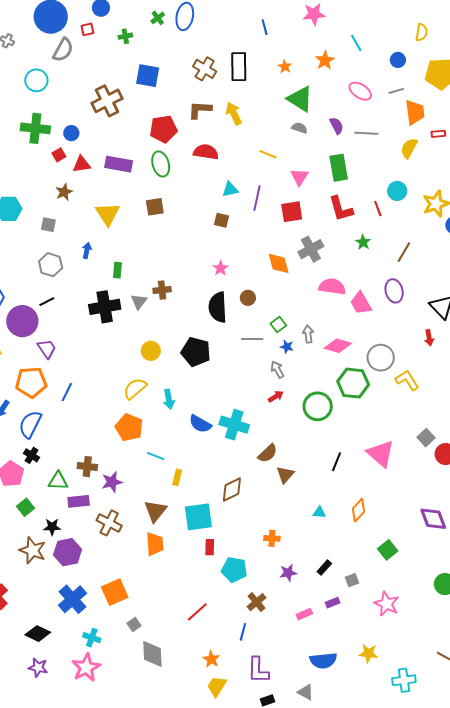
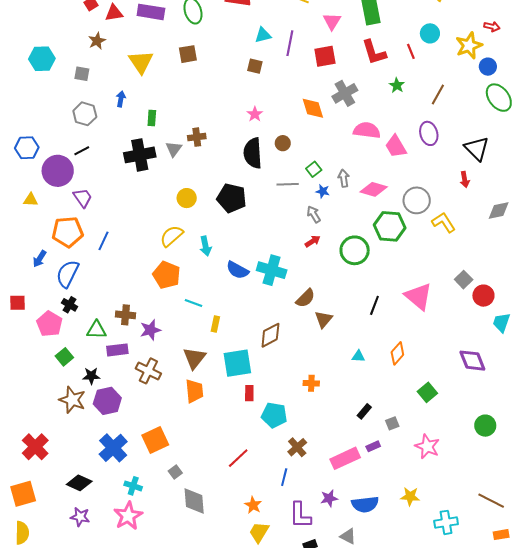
purple star: (288, 573) -> (329, 498), moved
pink rectangle: (304, 614) -> (345, 458), size x1.8

